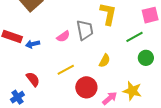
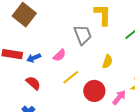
pink semicircle: (63, 36) -> (60, 55), moved
red semicircle: (33, 79) -> (33, 83), moved

